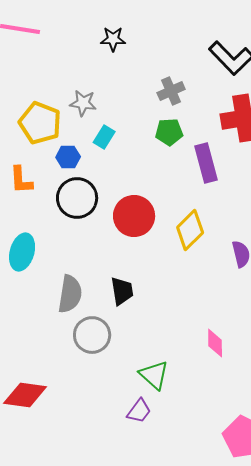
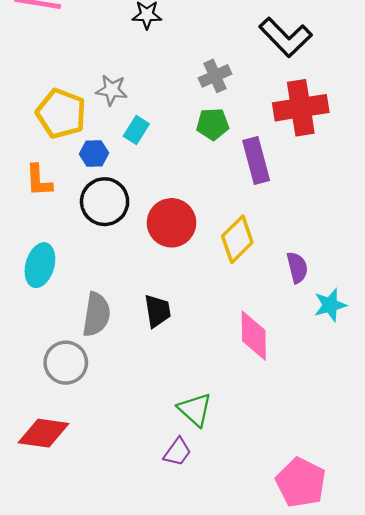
gray circle: (92, 335) -> (66, 363), moved
pink diamond: (215, 343) -> (254, 336), moved, size x1.5

